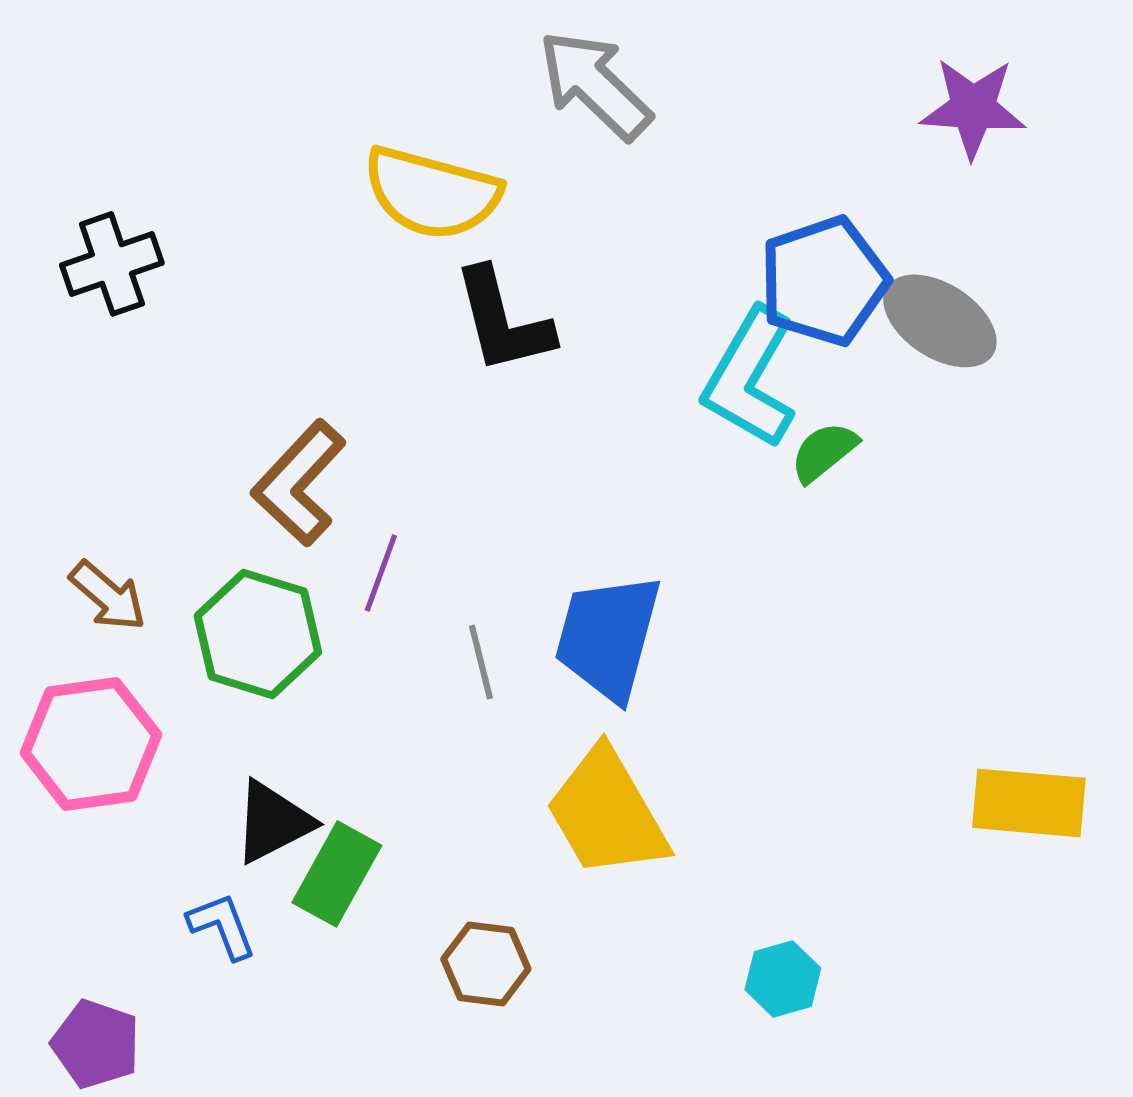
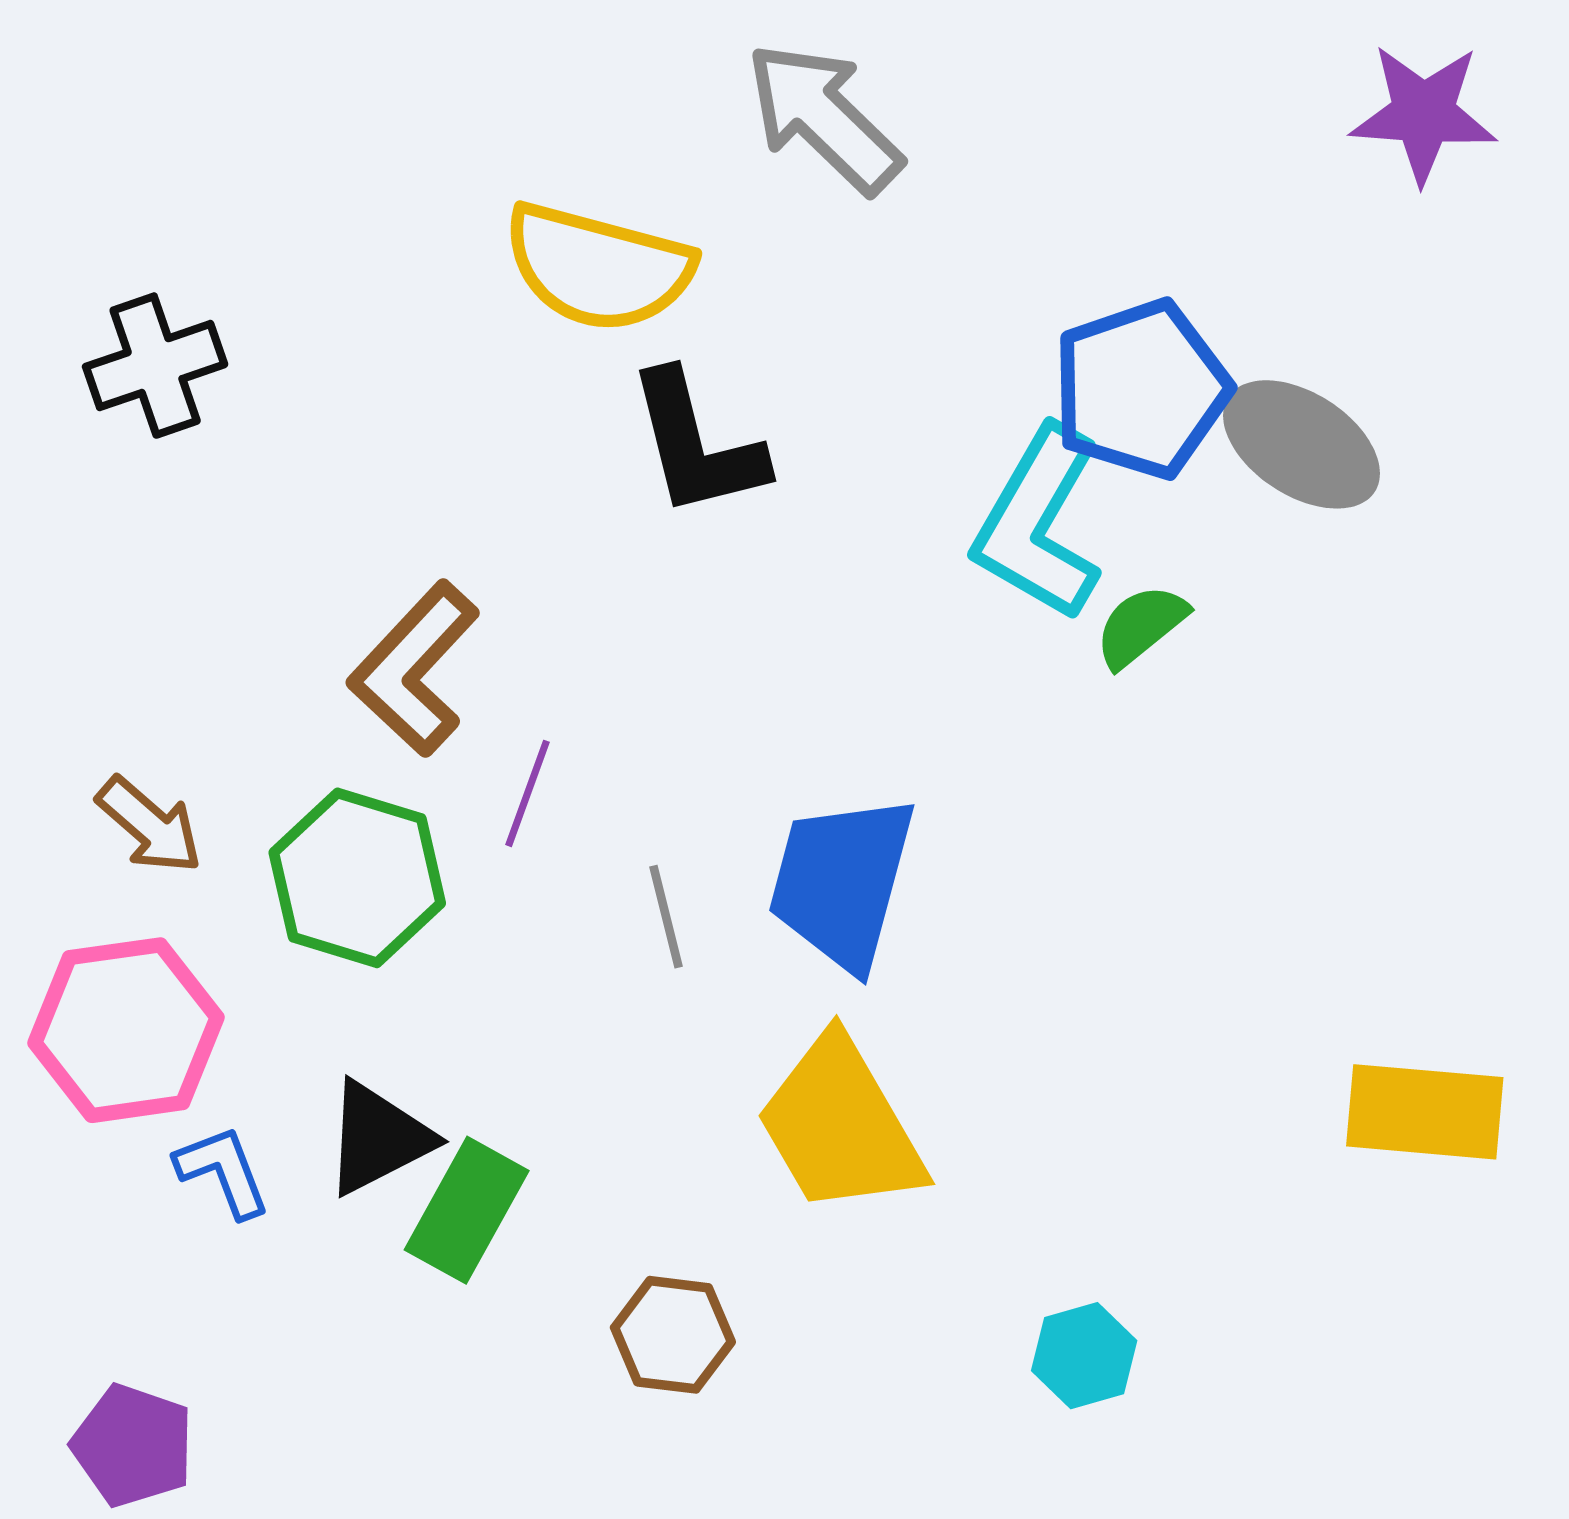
purple star: (973, 108) -> (1423, 114), moved
blue L-shape: (222, 926) -> (223, 1171), moved

